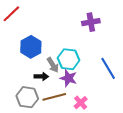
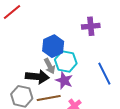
blue hexagon: (31, 47) -> (53, 46), moved
black arrow: (41, 76) -> (37, 77), size x1.6

